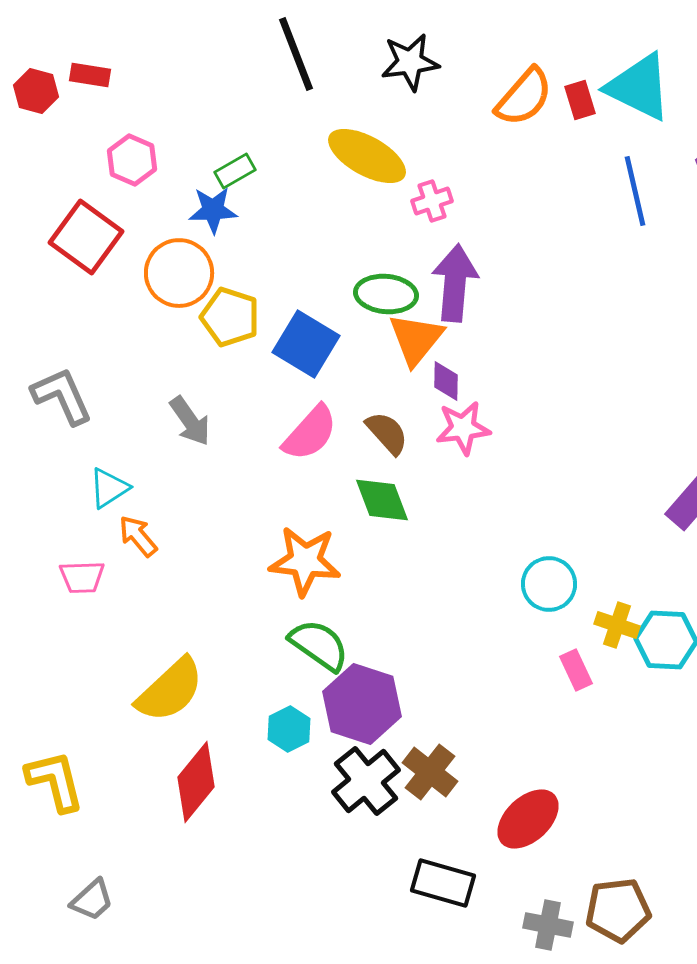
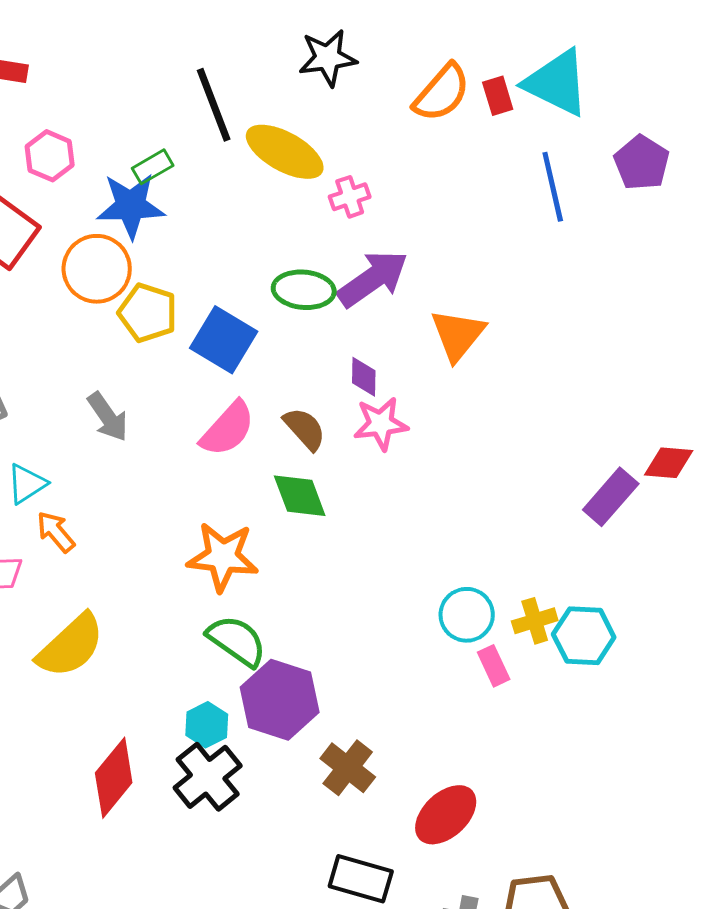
black line: (296, 54) -> (214, 105), moved
blue star: (213, 210) -> (131, 206), size x1.4
purple arrow: (455, 283) -> (373, 279), turned 50
orange triangle: (416, 339) -> (458, 335), moved
cyan circle: (549, 584) -> (467, 615), moved
yellow cross: (617, 625) -> (535, 621), turned -36
yellow semicircle: (170, 690) -> (71, 646), moved
black cross: (366, 781) -> (208, 777), moved

